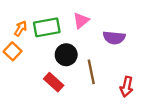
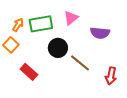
brown line: (91, 72) -> (80, 63), turned -40
red rectangle: (54, 82) -> (29, 72), moved

